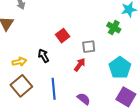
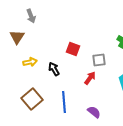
red square: (63, 36) -> (73, 49), turned -32
yellow arrow: (19, 62) -> (30, 62), moved

